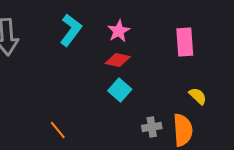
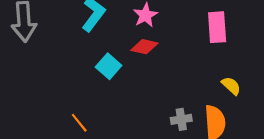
cyan square: (120, 90) -> (109, 66), moved

